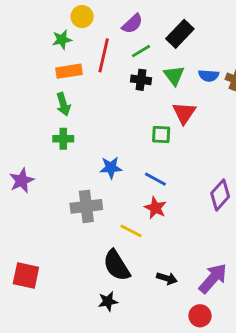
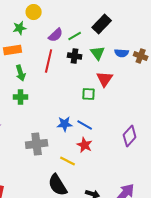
purple semicircle: (132, 24) -> (56, 35), moved
red line: (104, 55) -> (49, 61), moved
orange rectangle: (69, 71) -> (13, 50), moved
blue star: (111, 168) -> (65, 124), moved

